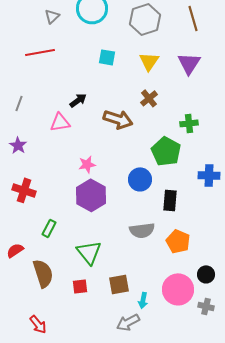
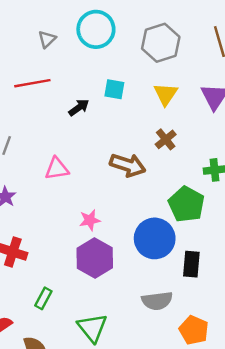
black arrow: (78, 100) -> (79, 108), moved
blue circle: (140, 179) -> (155, 238), size x1.4
orange pentagon: (178, 241) -> (194, 330), moved

